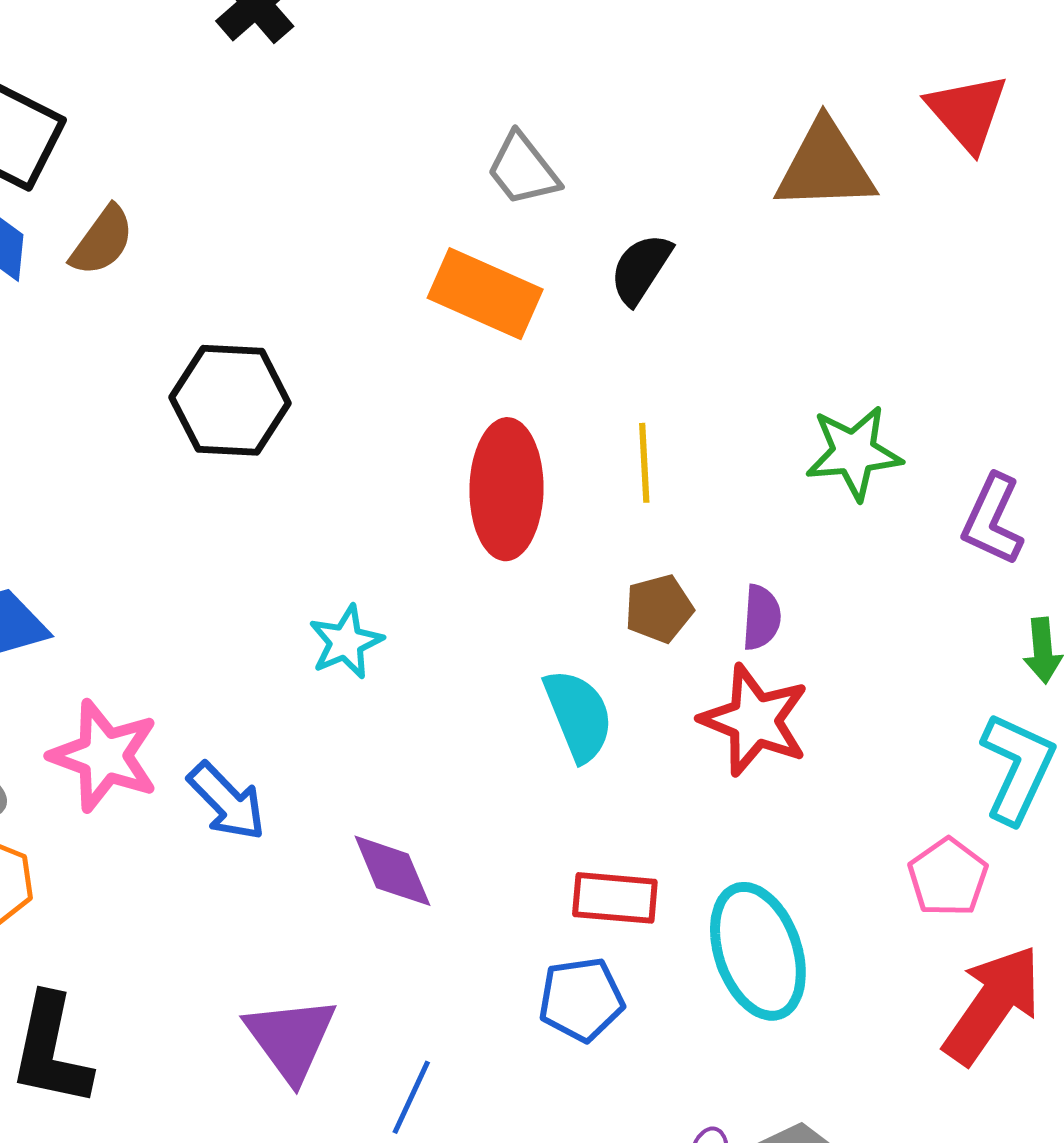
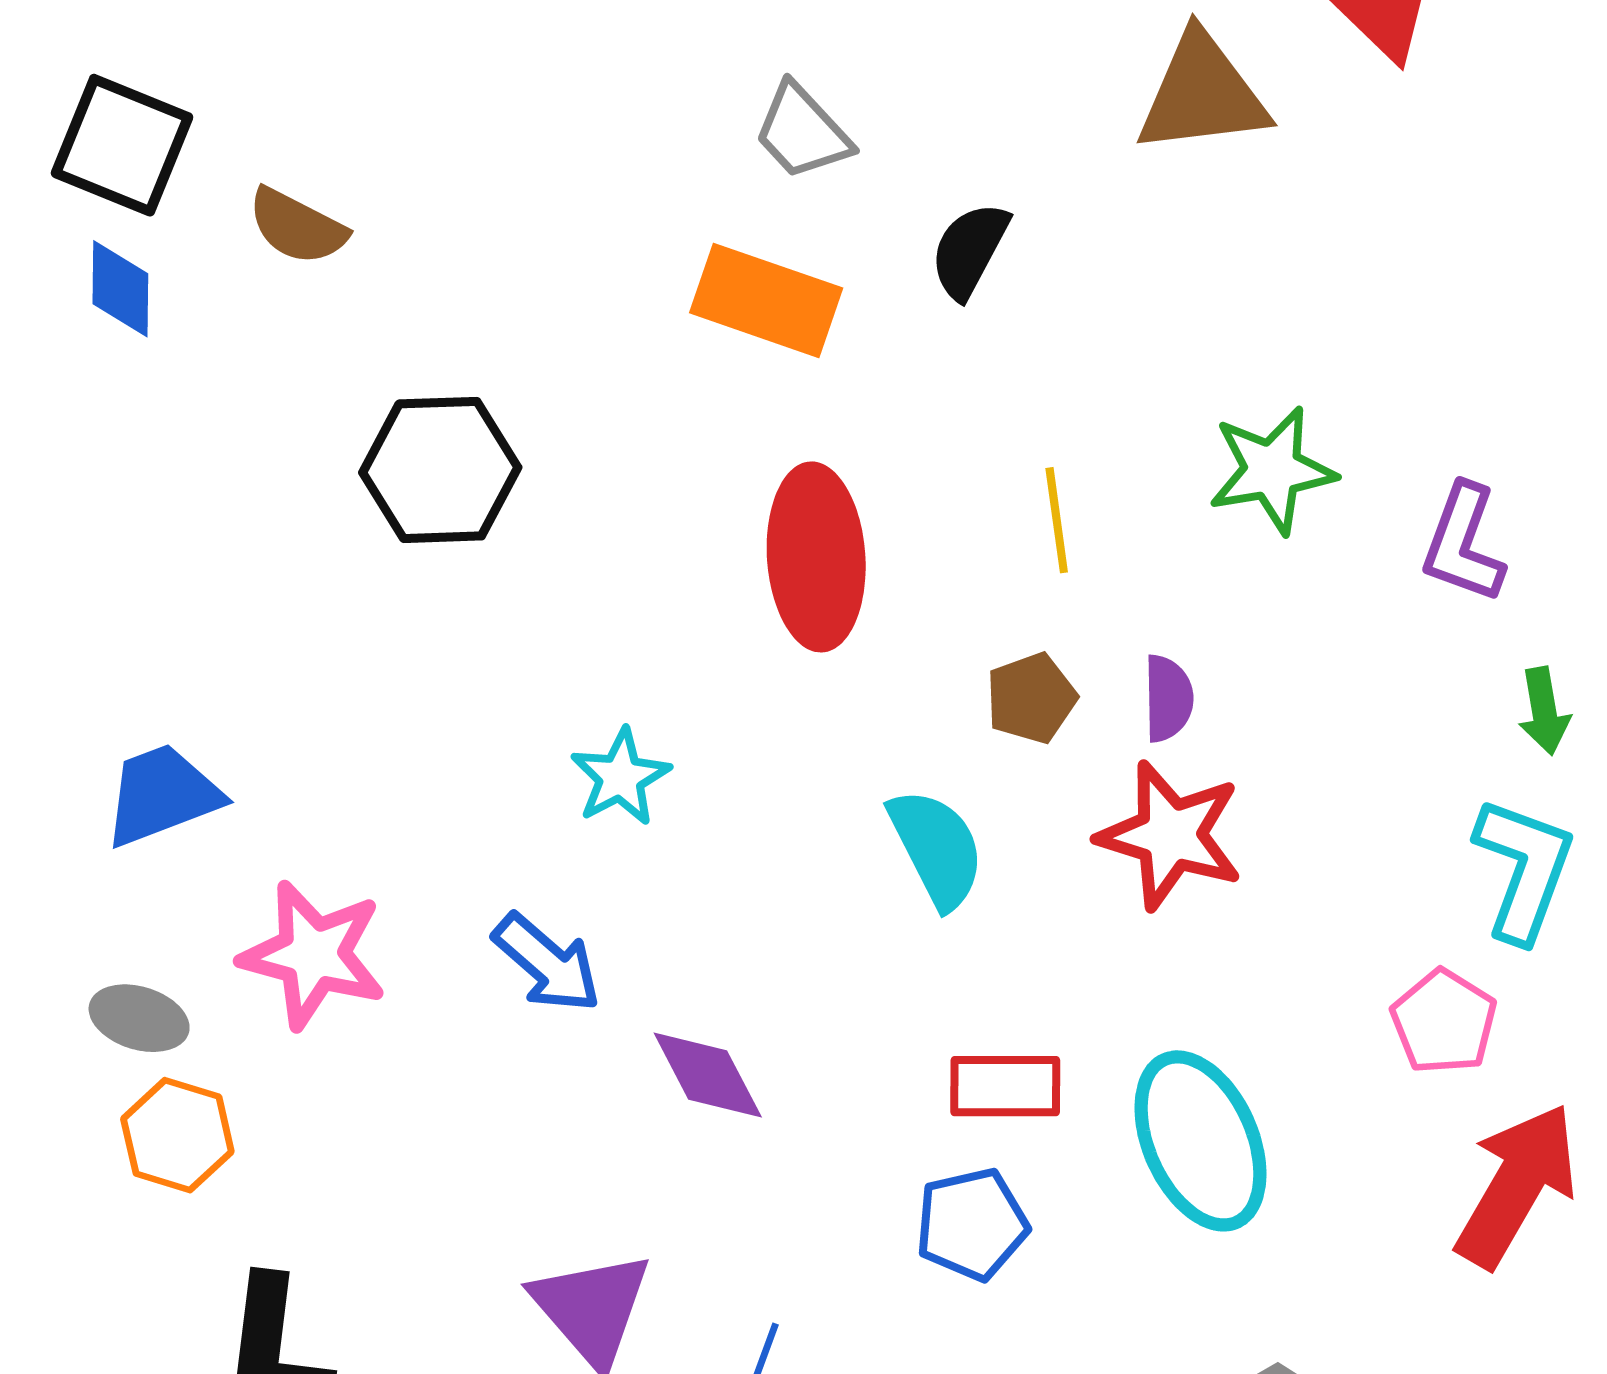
brown semicircle: (102, 241) -> (297, 227), moved, turned 86
yellow line: (644, 463) -> (1057, 520), moved
blue arrow: (227, 801) -> (547, 963), moved

